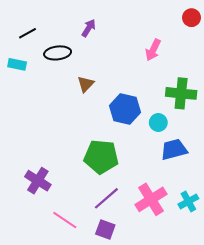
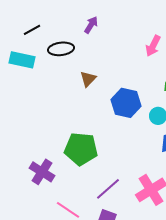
cyan rectangle: (17, 64) -> (22, 60), size x1.4
green pentagon: (101, 157) -> (81, 149), moved

